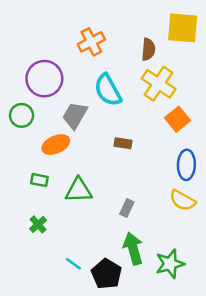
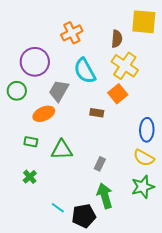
orange square: (178, 119) -> (118, 94), moved
green star: (170, 264) -> (143, 187), moved
black pentagon: (107, 274) -> (84, 216), turned 30

